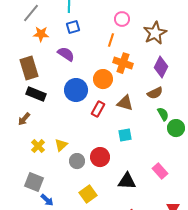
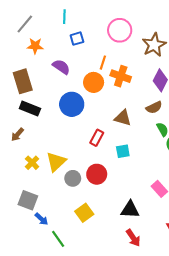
pink circle: (122, 19) -> (120, 30), size x1.5
blue square: (73, 27) -> (77, 39), moved
orange line: (111, 40) -> (103, 63), moved
orange circle: (103, 79) -> (94, 82), moved
red rectangle: (98, 109) -> (97, 138), moved
yellow triangle: (61, 145) -> (56, 162), size x1.5
black triangle: (127, 181) -> (130, 210), moved

